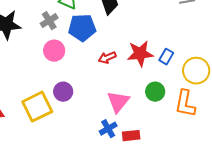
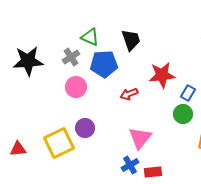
red star: (140, 54) -> (162, 75), moved
green circle: (155, 92) -> (183, 114), moved

